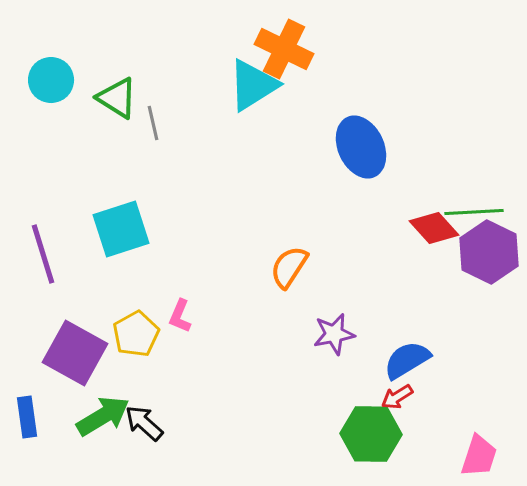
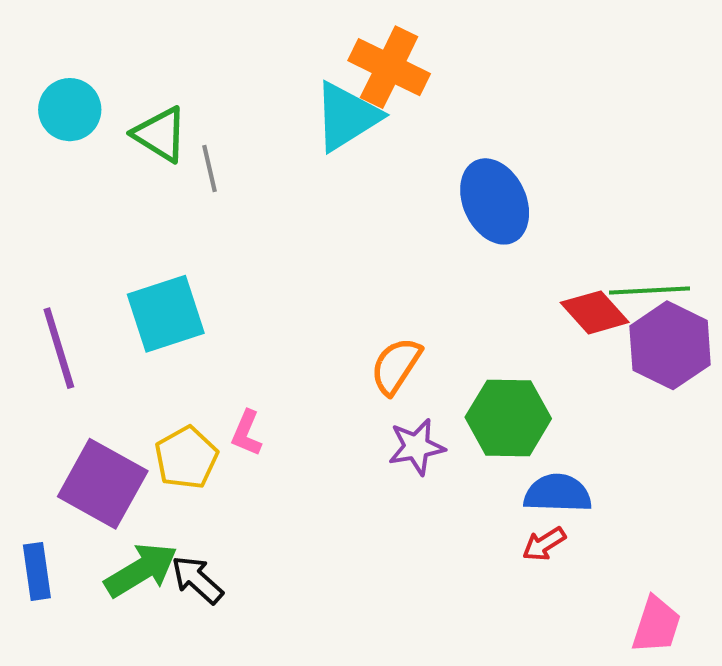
purple star: (334, 334) -> (417, 447), moved
blue semicircle: (407, 360) -> (558, 493), turned 33
green hexagon: (371, 434) -> (508, 418), moved

